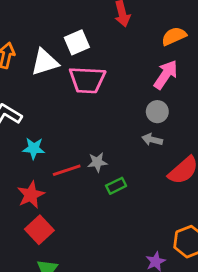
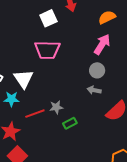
white square: (77, 42) -> (48, 18), moved
white triangle: (45, 62) -> (23, 79), moved, turned -45

